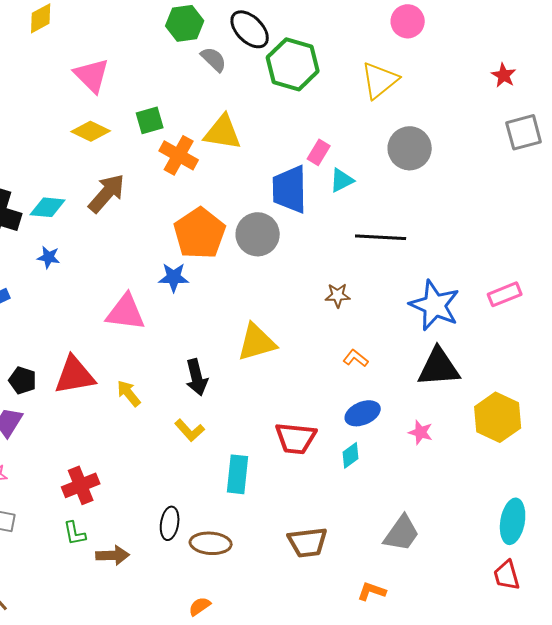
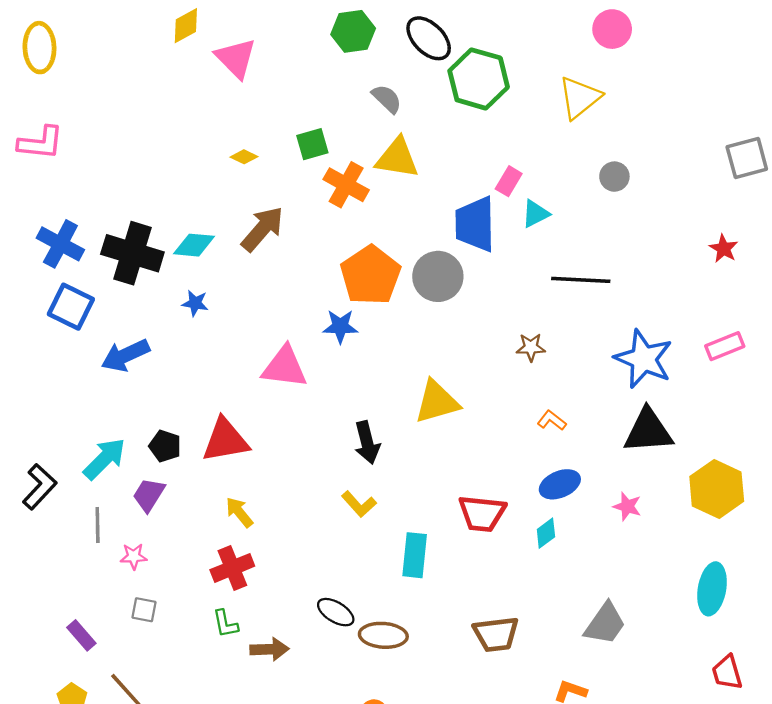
gray semicircle: (214, 59) -> (387, 99), moved
pink triangle: (92, 75) -> (236, 58), moved
red star: (504, 75) -> (724, 249), moved
yellow diamond: (91, 131) -> (244, 157), size x0.6
gray circle: (410, 148) -> (614, 177), size x0.6
yellow arrow: (129, 393) -> (239, 512), moved
cyan ellipse: (513, 521) -> (712, 589), moved
black ellipse: (170, 523) -> (336, 612), turned -68

